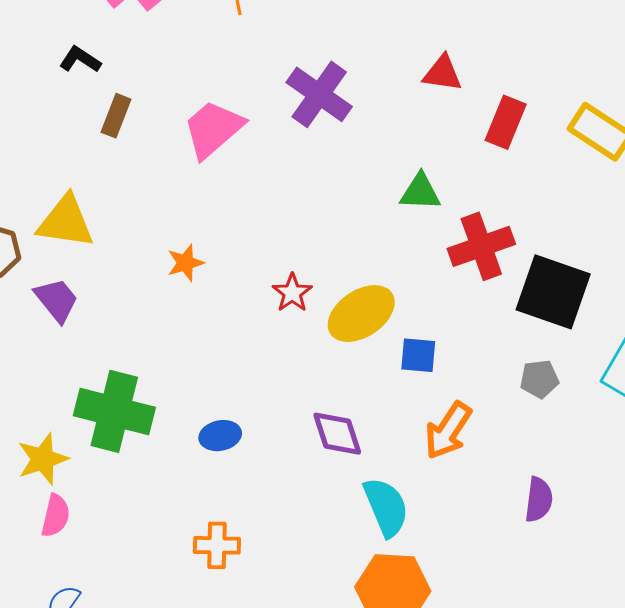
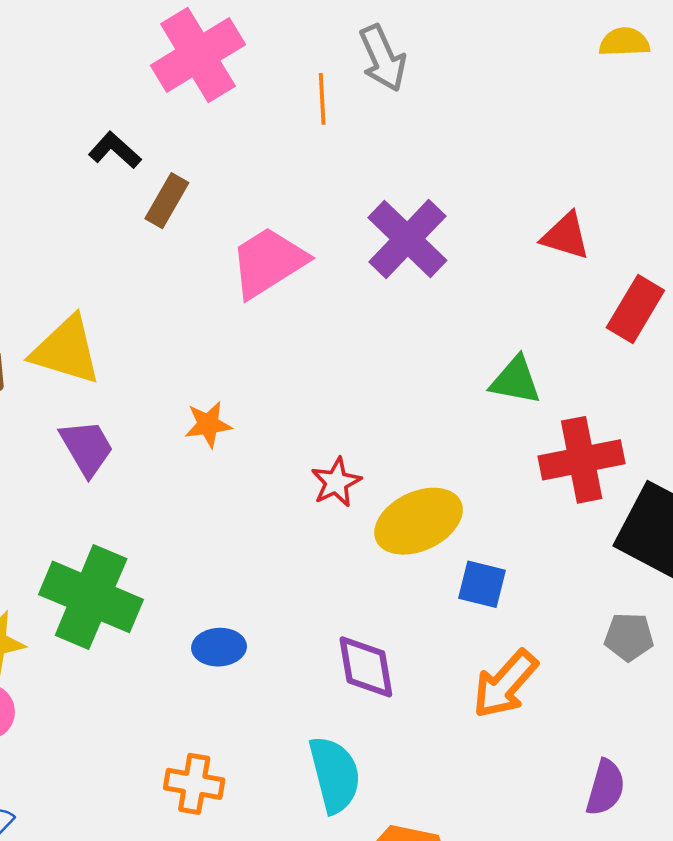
brown rectangle: (116, 116) -> (167, 201), moved
purple trapezoid: (57, 300) -> (87, 448), moved
cyan semicircle: (386, 507) -> (335, 775), moved

